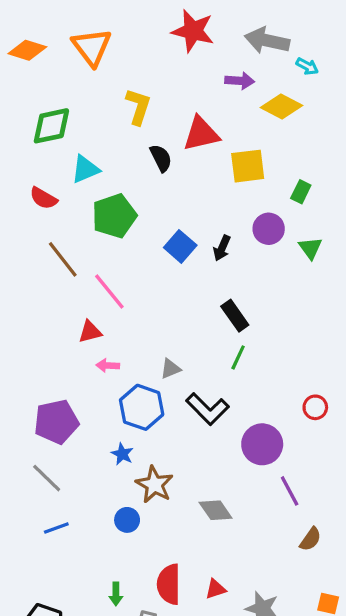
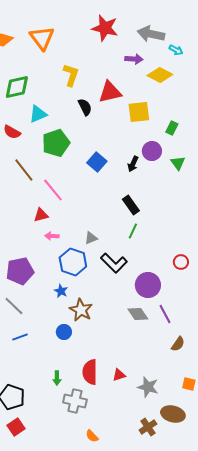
black arrow: (222, 248) -> (133, 164), moved
gray diamond: (216, 510) -> (138, 314), moved

